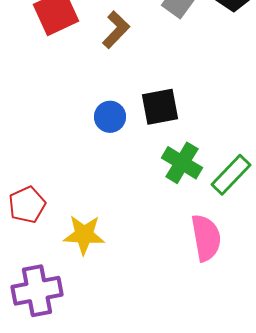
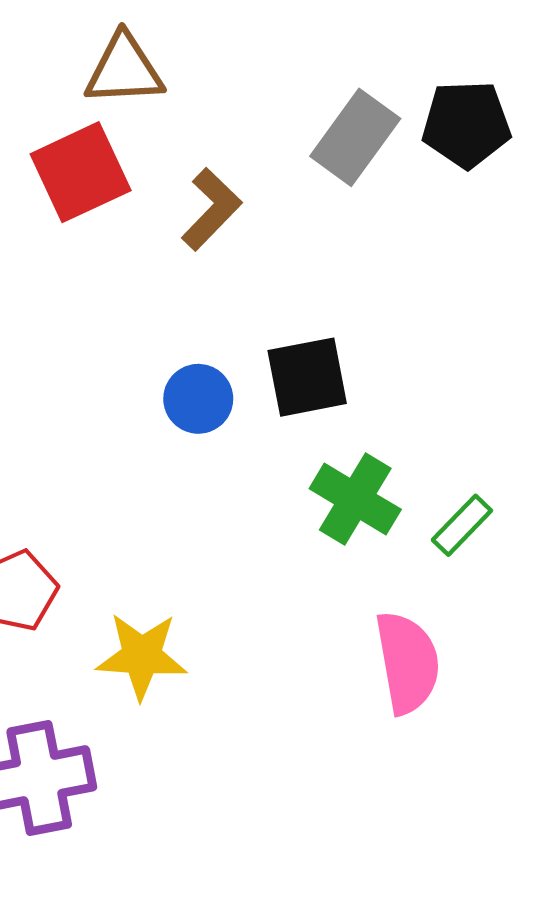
green rectangle: (231, 175) -> (462, 525), size x0.7

